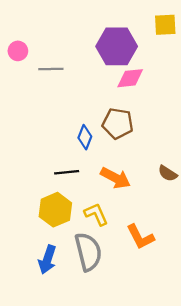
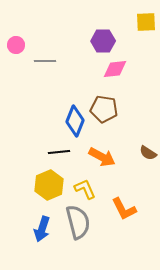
purple hexagon: (117, 46) -> (103, 41), size x0.7
blue diamond: (85, 137) -> (75, 121), size x1.4

